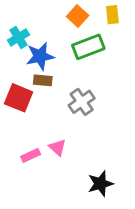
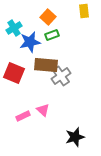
orange square: (78, 16) -> (48, 17), moved
green rectangle: (88, 47) -> (52, 35), moved, size x0.6
brown rectangle: (43, 80) -> (46, 65), moved, size x1.6

